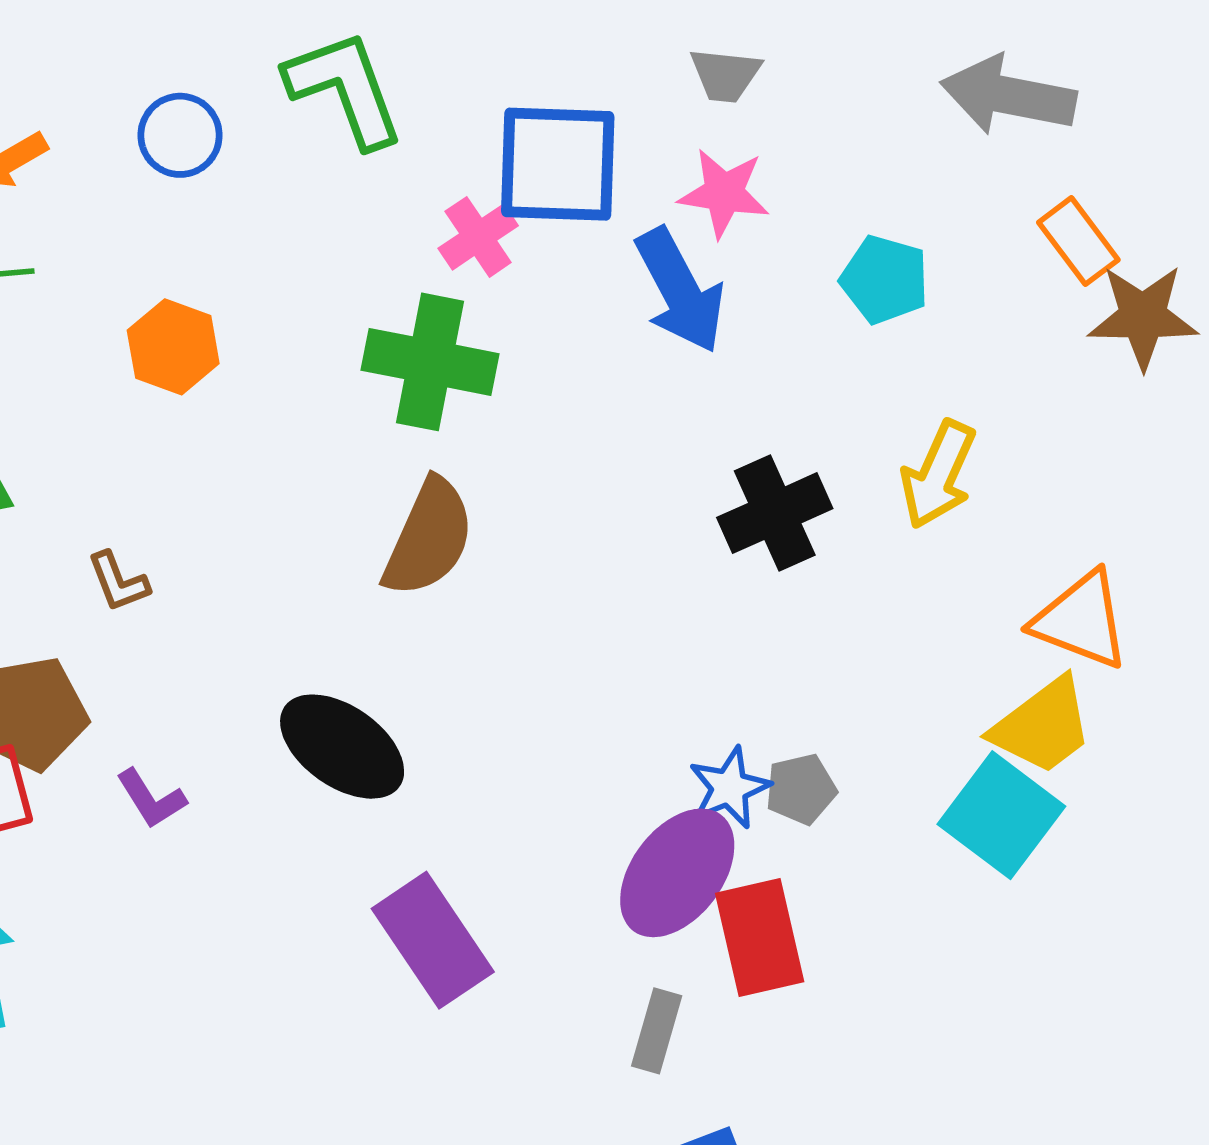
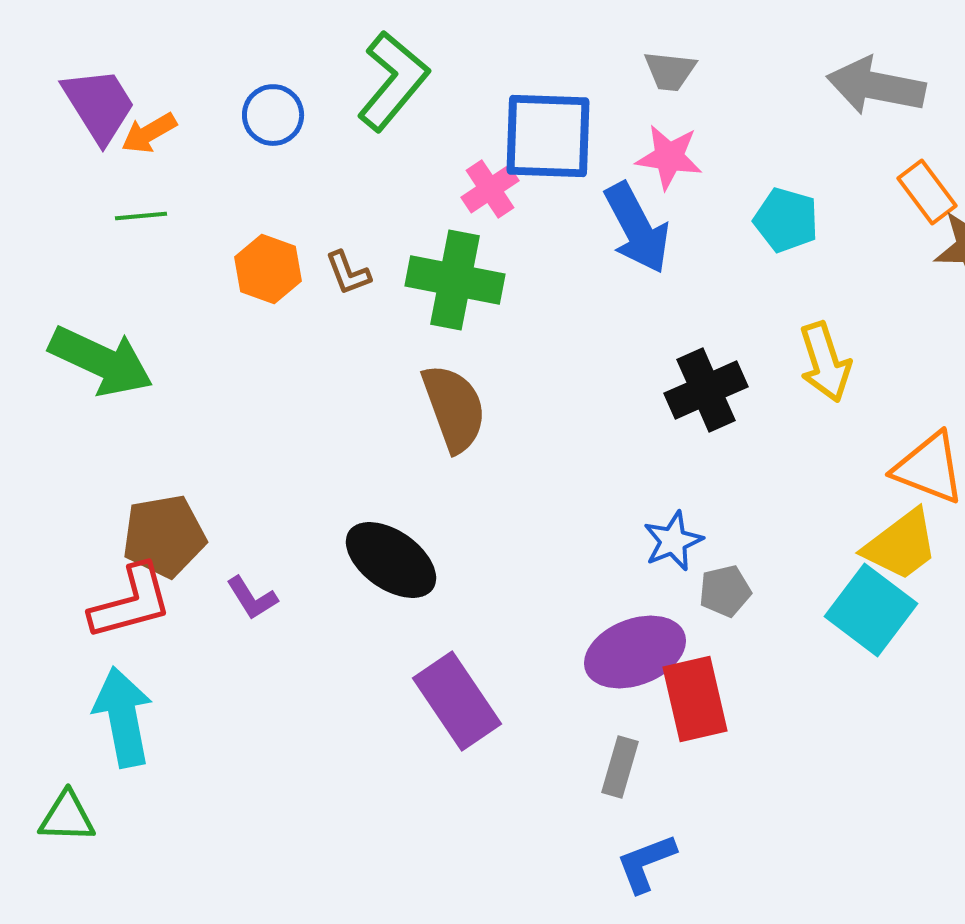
green L-shape: (345, 89) -> (393, 81), turned 60
yellow arrow: (938, 475) -> (825, 362), turned -42
brown semicircle: (429, 538) -> (454, 408), turned -44
brown L-shape: (118, 582) -> (348, 273), moved
blue star: (729, 788) -> (673, 541), moved
purple ellipse: (677, 873) -> (635, 652), turned 32

